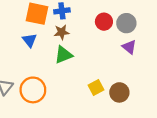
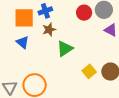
green triangle: (63, 55) -> (65, 49), moved

